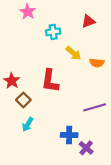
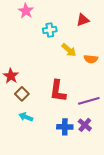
red L-shape: (50, 81) -> (58, 91), moved
cyan arrow: (28, 124) -> (26, 117), turned 80
purple cross: (86, 148) -> (85, 125), moved

